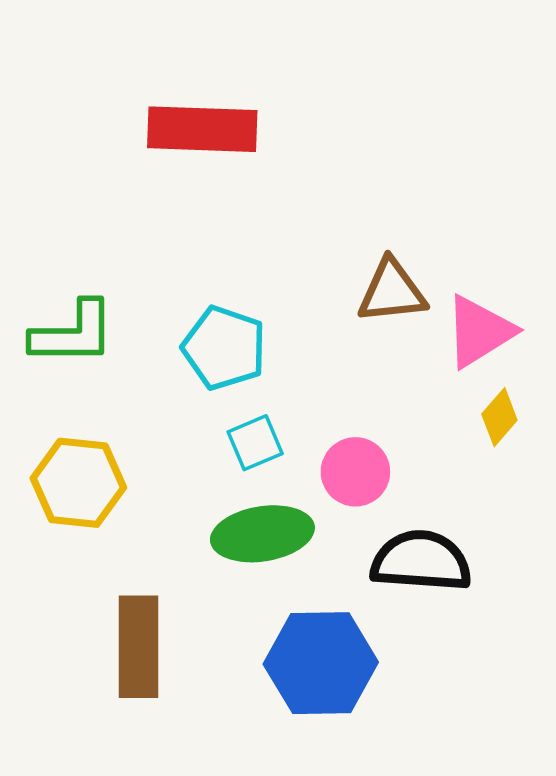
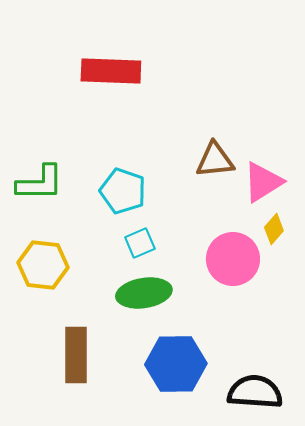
pink circle: (355, 472) -> (233, 259), moved, size x1.4
black semicircle: (421, 561) -> (255, 392), moved

